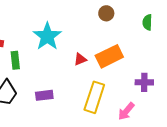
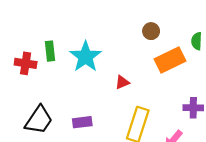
orange rectangle: (109, 56) -> (170, 60), moved
green rectangle: (15, 60) -> (50, 51), moved

